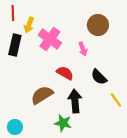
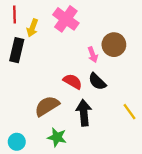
brown circle: (98, 25) -> (114, 45), moved
pink cross: (50, 39) -> (66, 19), moved
black semicircle: (99, 77) -> (97, 81), moved
green star: (63, 123) -> (57, 137), moved

